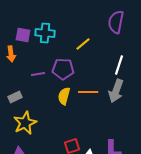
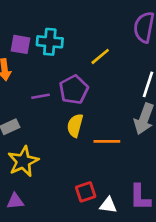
purple pentagon: (63, 69) -> (74, 90), turned -30
orange line: (88, 92) -> (107, 141), moved

